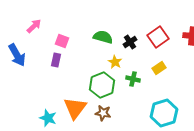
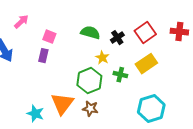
yellow rectangle: (159, 68) -> (146, 64), size x1.5

